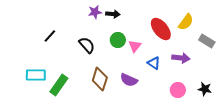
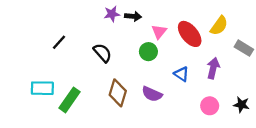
green circle: (118, 40) -> (148, 52), moved
pink triangle: (135, 46) -> (159, 32), moved
purple arrow: (181, 58) -> (213, 68), turned -84

